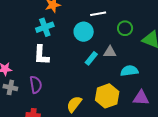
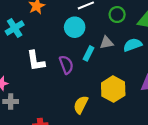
cyan cross: (45, 27) -> (15, 28), moved
cyan semicircle: (129, 71) -> (133, 45), moved
purple semicircle: (36, 85) -> (66, 65), moved

